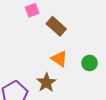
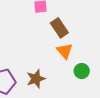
orange triangle: (59, 59) -> (65, 51), moved

